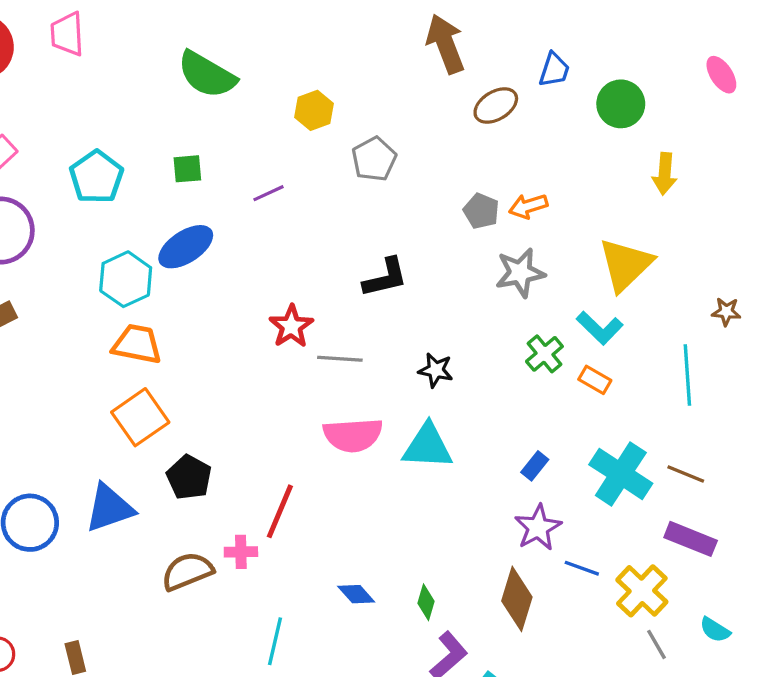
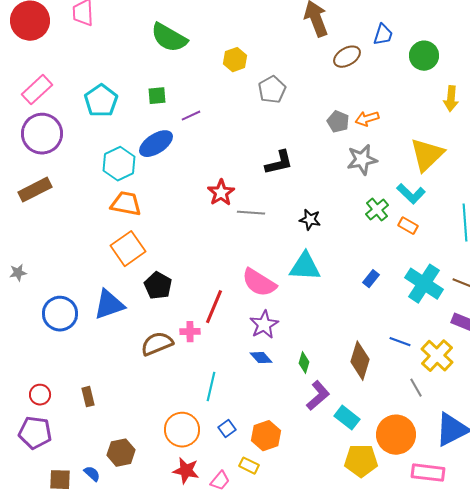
purple line: (269, 193) -> (191, 116), moved
pink semicircle: (353, 435) -> (259, 283), moved, turned 36
purple star: (538, 528) -> (264, 325), moved
gray line: (656, 644) -> (416, 388), moved

